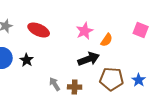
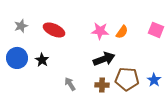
pink star: (85, 31) -> (100, 31), turned 30
orange semicircle: (107, 40) -> (122, 32), moved
brown cross: (75, 87) -> (102, 85), moved

